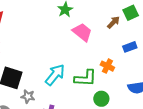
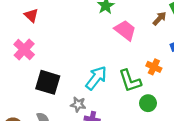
green L-shape: (85, 78) -> (130, 81), turned 70
gray star: (28, 96) -> (78, 104), moved

